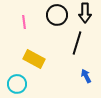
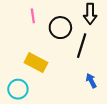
black circle: (57, 15) -> (60, 28), moved
pink line: (24, 22) -> (33, 16), moved

